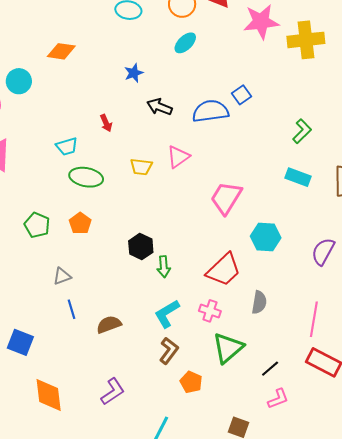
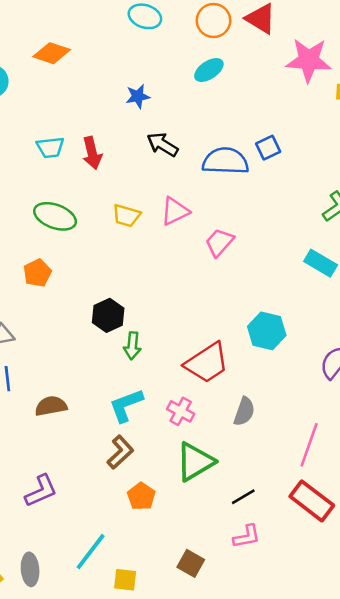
red arrow: (106, 123) -> (92, 153), size x1.4
cyan trapezoid: (67, 146) -> (50, 147), moved
pink trapezoid: (226, 198) -> (219, 242), moved, size x0.7

